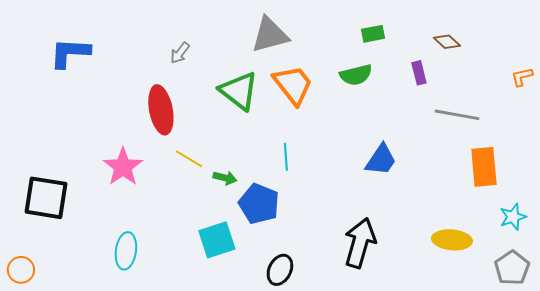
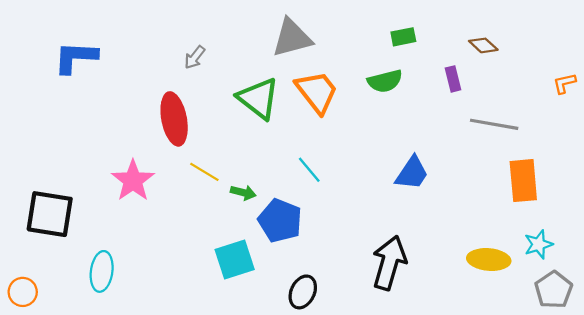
cyan line: (286, 157) -> (309, 170), turned -36
cyan star: (513, 217) -> (538, 244), moved
cyan ellipse: (126, 251) -> (102, 271), moved

